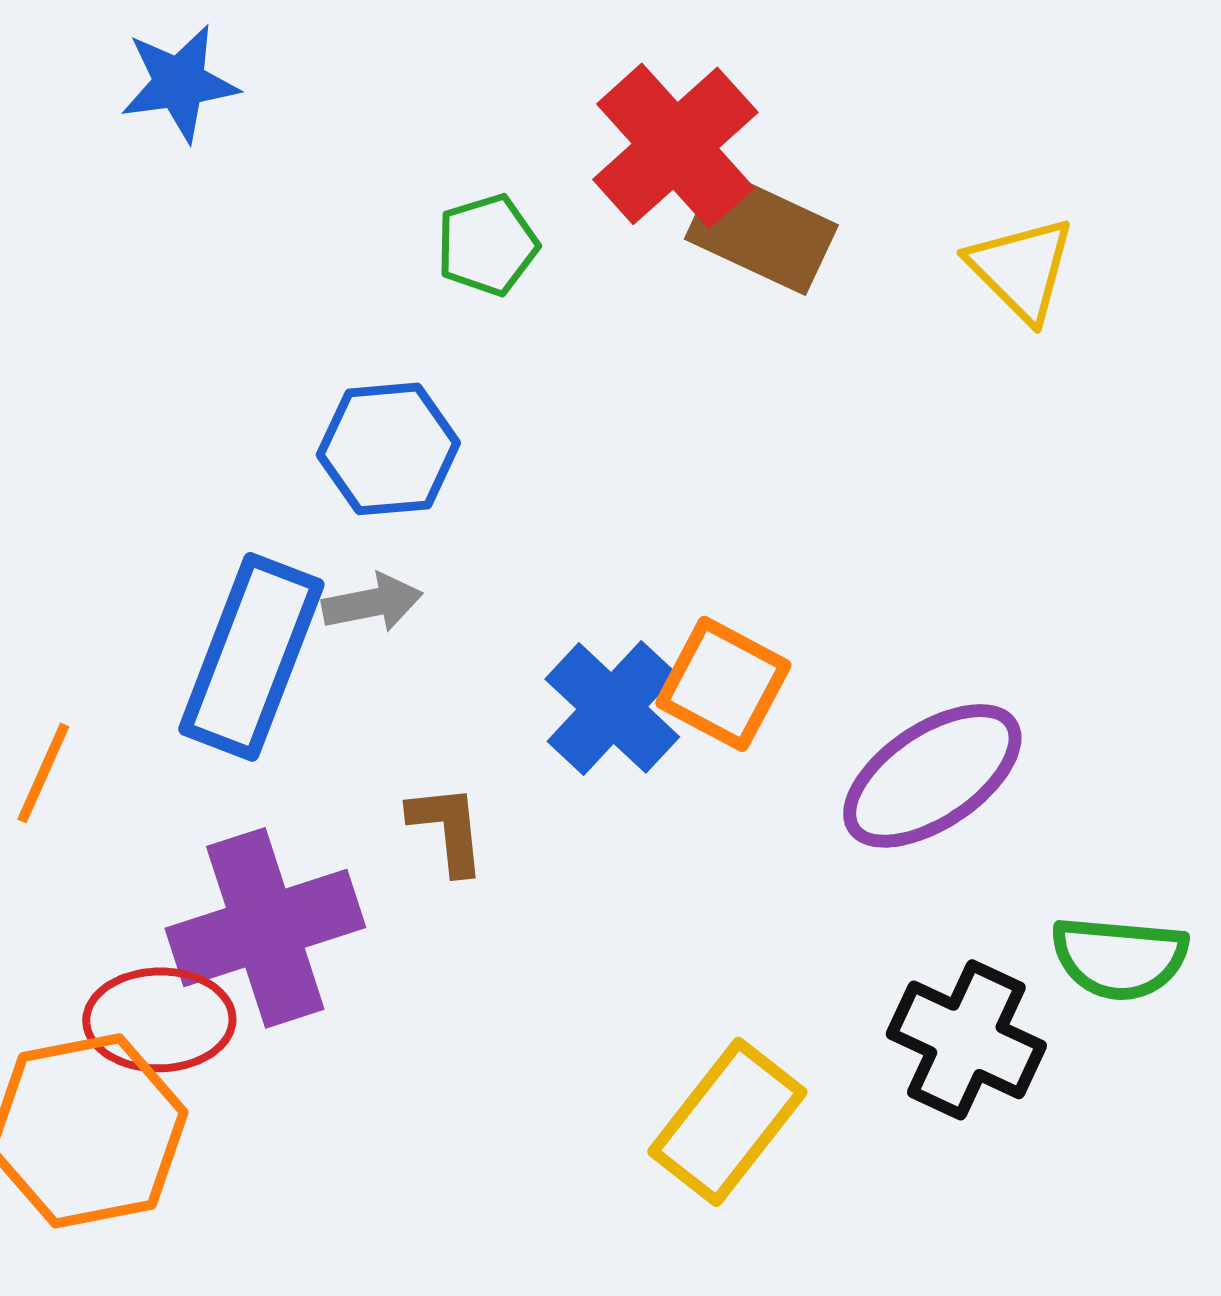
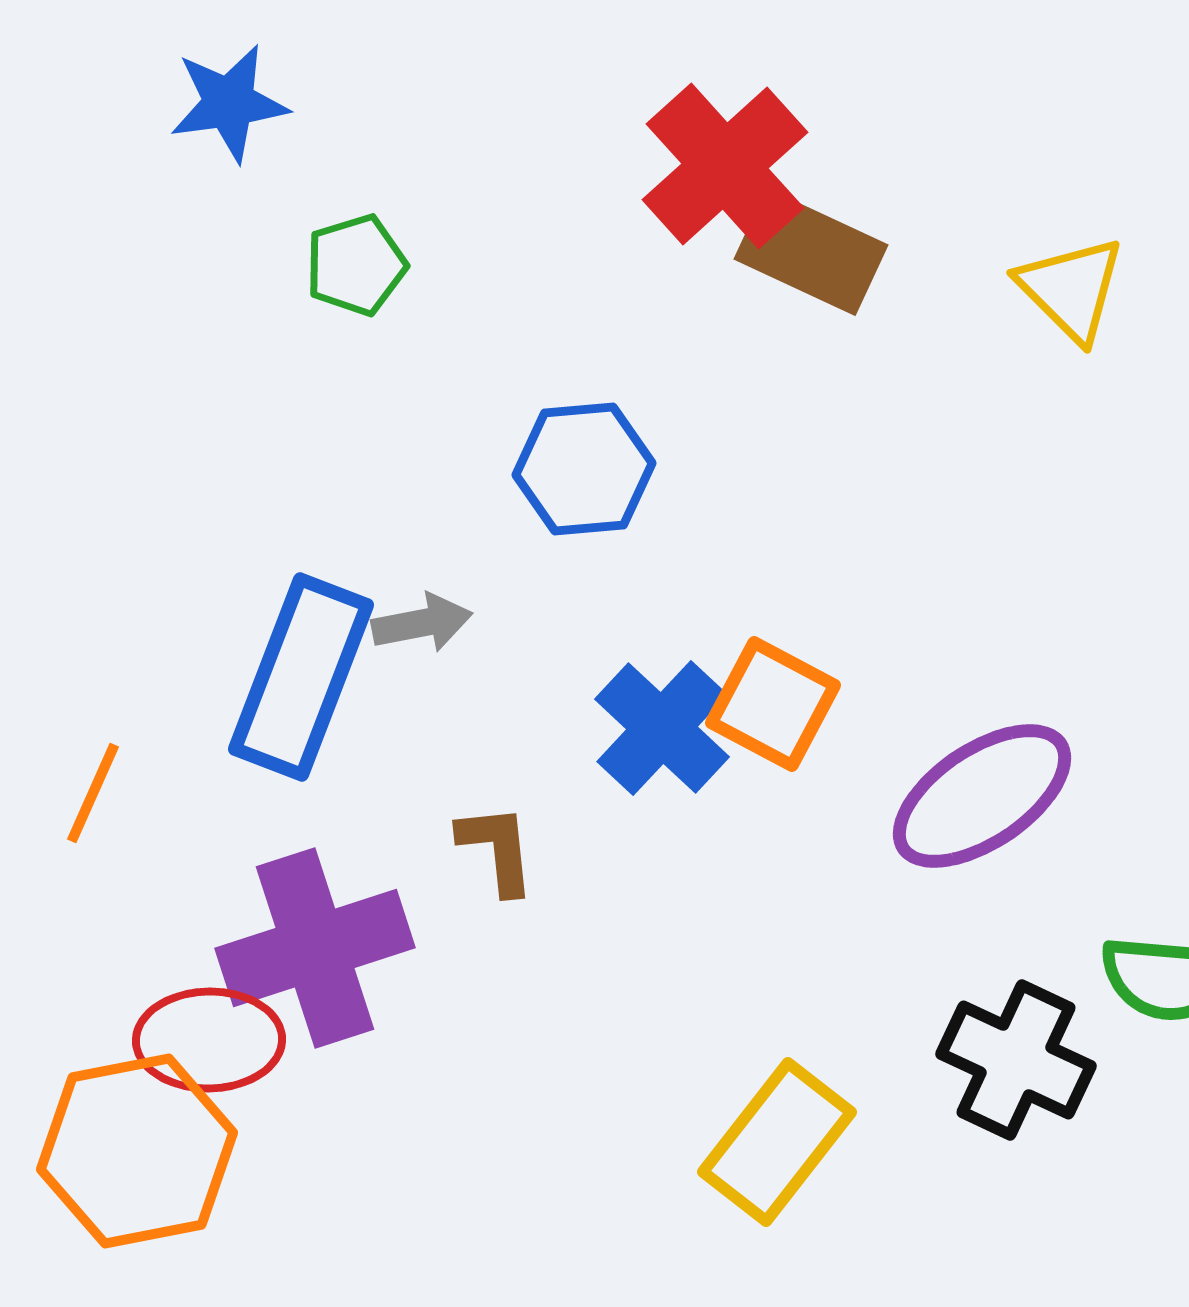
green pentagon: (487, 245) -> (356, 265), moved
blue hexagon: (388, 449) -> (584, 469), moved

